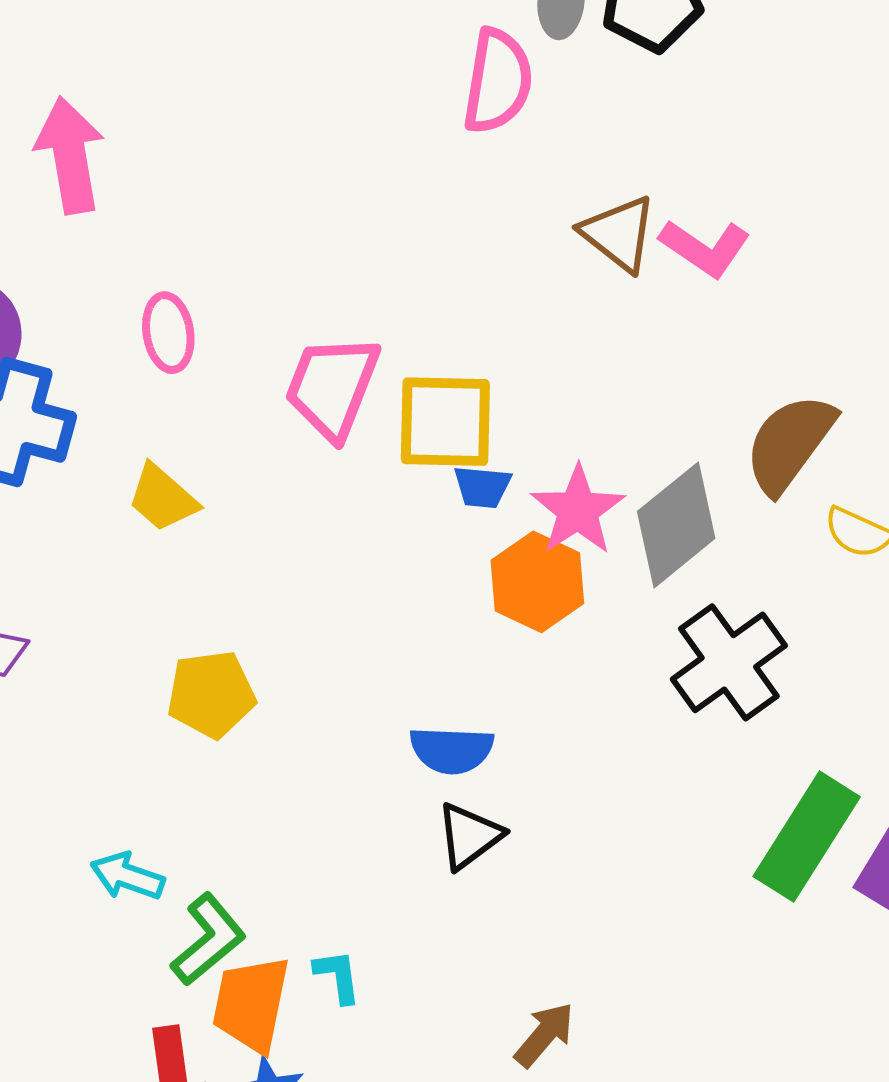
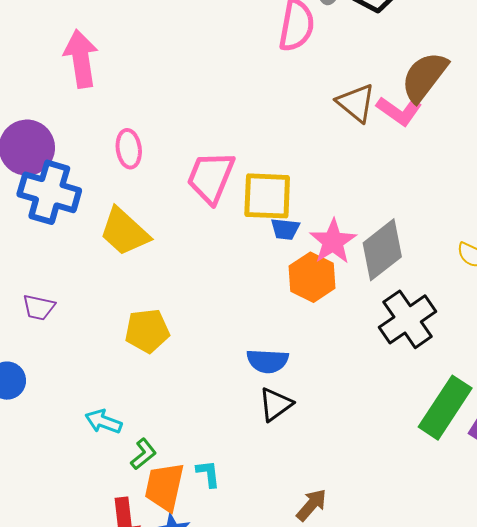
brown semicircle: (790, 443) -> (424, 77), moved
yellow trapezoid: (163, 498) -> (124, 232), size x1.4
green L-shape: (208, 940) -> (143, 454), size x0.7

